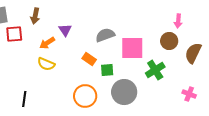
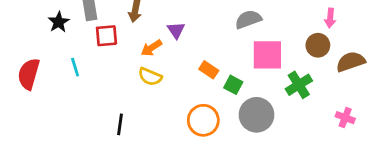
gray semicircle: (105, 35) -> (248, 19), moved
brown semicircle: (193, 53) -> (351, 62), turned 45
green square: (107, 70) -> (233, 85), turned 32

